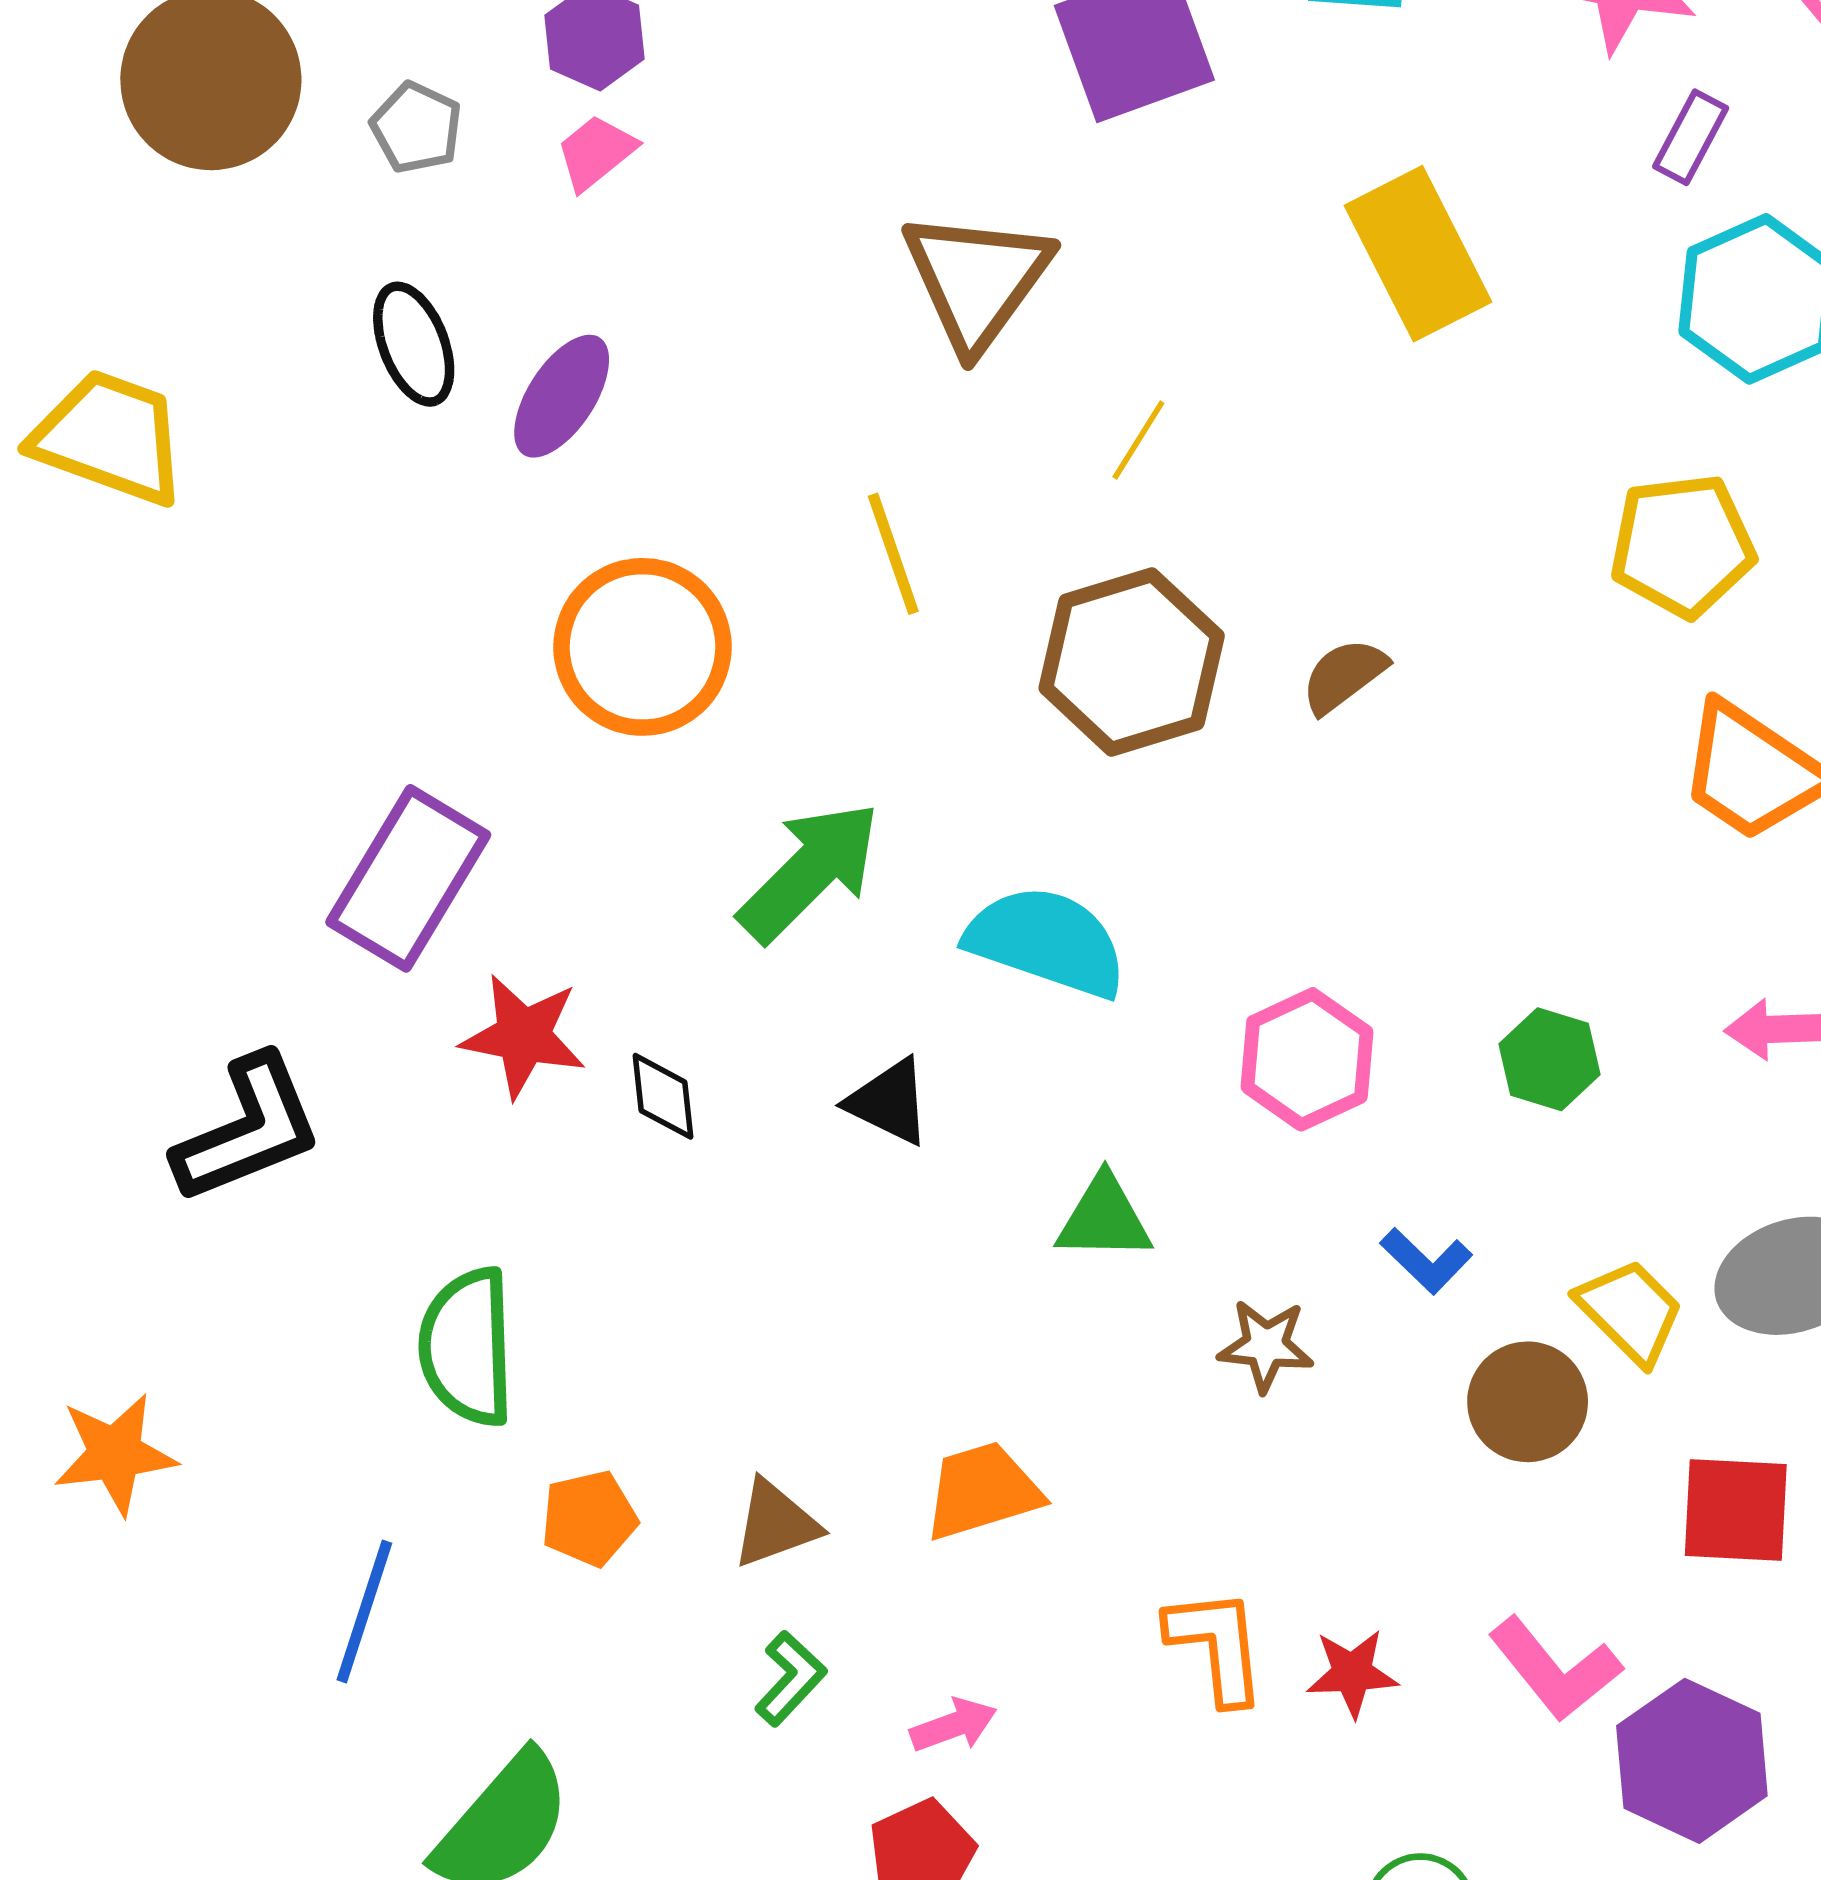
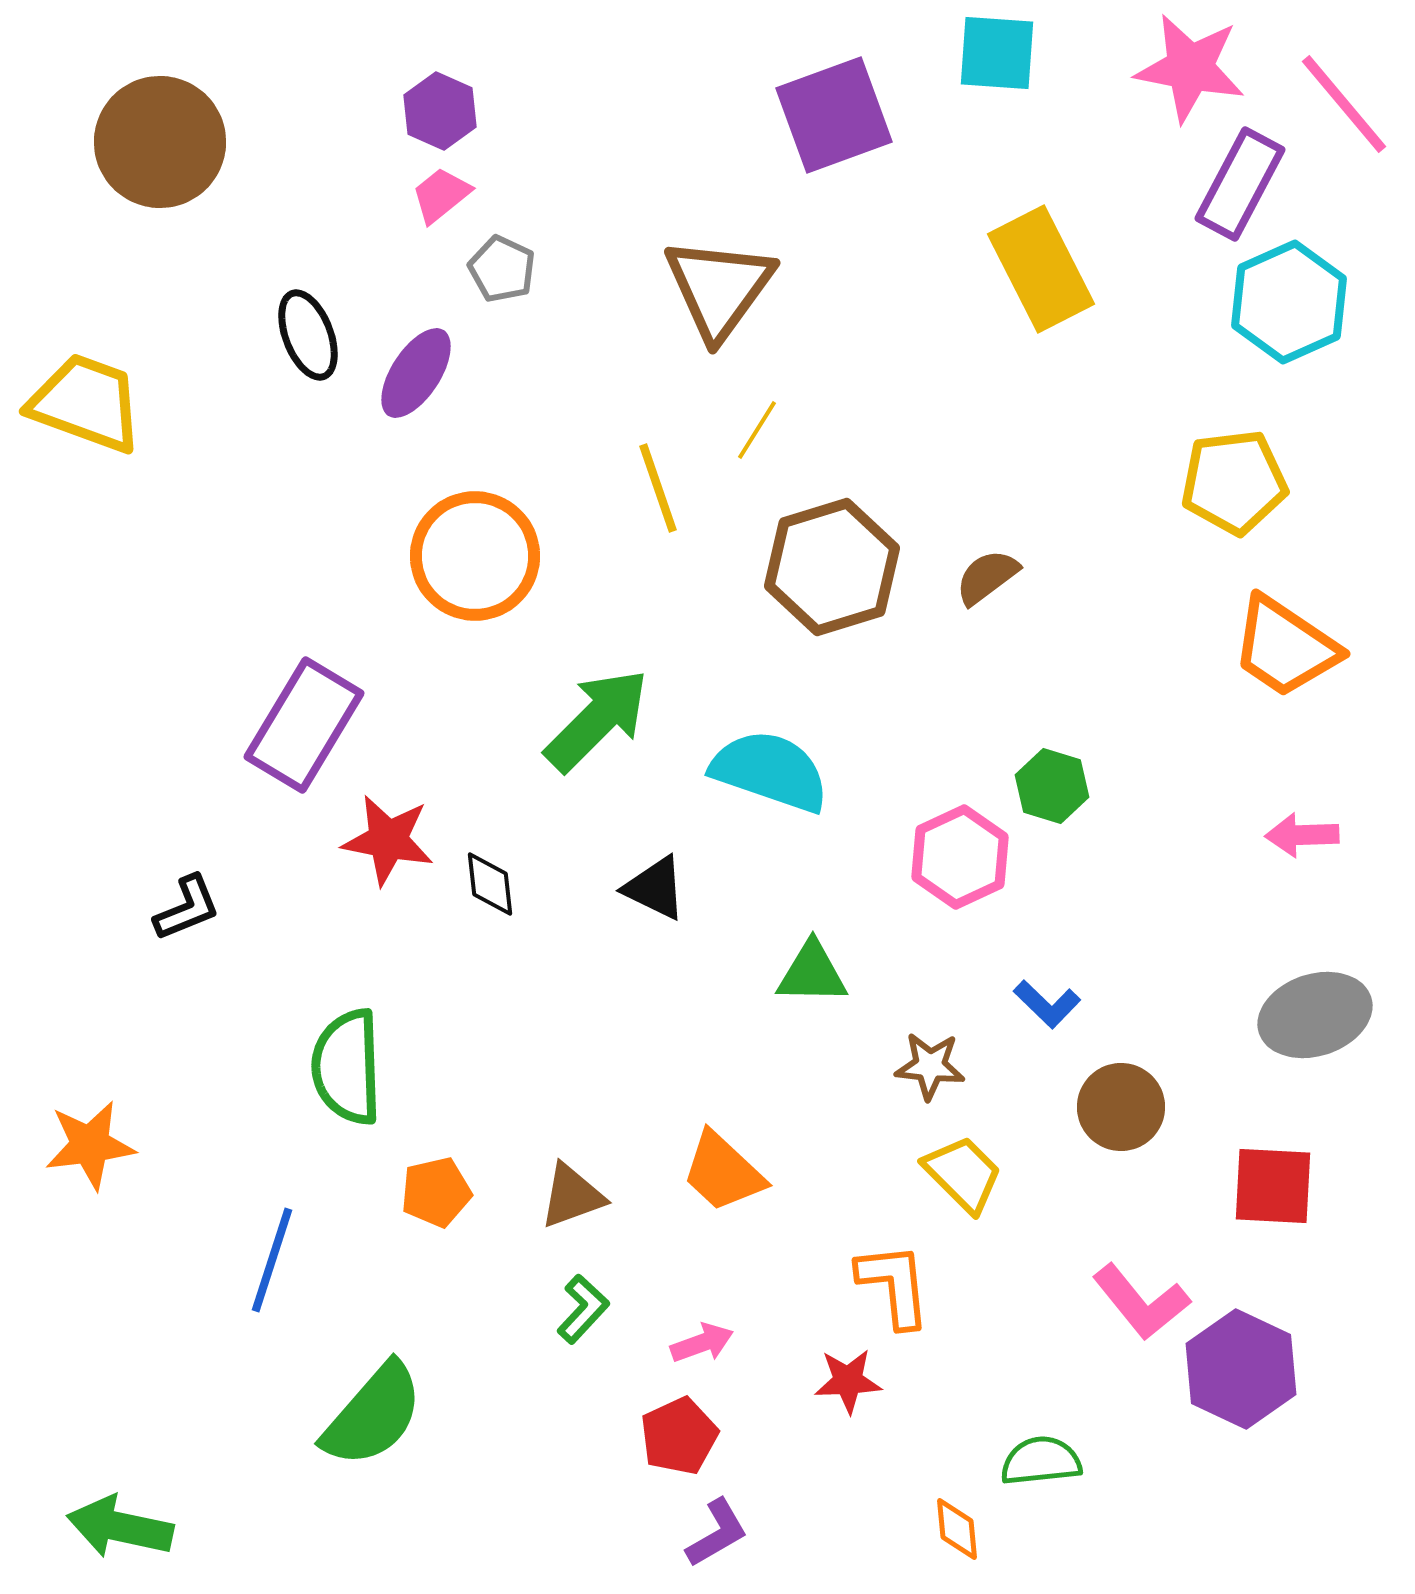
gray pentagon: (416, 128) -> (502, 269), moved
purple rectangle: (1691, 137) -> (1240, 184), size x1.6
yellow line: (1138, 440) -> (757, 430), moved
green hexagon: (1549, 1059) -> (1052, 786), moved
black L-shape: (248, 1129) -> (187, 908), size x0.6
yellow trapezoid: (1630, 1311) -> (963, 1174), moved
orange trapezoid: (982, 1491) -> (723, 1172), turned -120
red star: (1352, 1673) -> (848, 1381), moved

